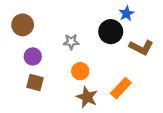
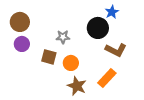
brown L-shape: (141, 47) -> (116, 50), moved
purple circle: (33, 56) -> (22, 44), moved
brown square: (35, 82) -> (49, 57), moved

